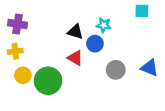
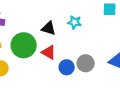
blue circle: (95, 44) -> (67, 67), moved
green circle: (48, 81) -> (24, 45), moved

